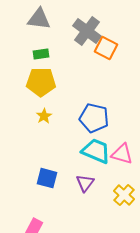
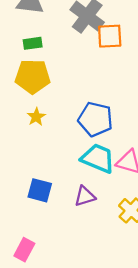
orange square: (106, 48) -> (110, 36), turned -30
purple triangle: (85, 183) -> (85, 196), turned 36

